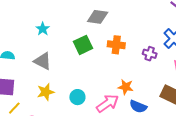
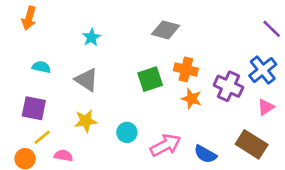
green square: (83, 45) -> (150, 79), moved
purple cross: (150, 54) -> (228, 86), size x1.5
orange star: (126, 87) -> (191, 99), moved

